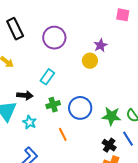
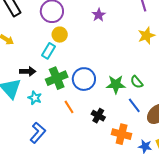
yellow circle: (90, 61) -> (60, 35), moved
green cross: (53, 105) -> (57, 78), size x1.5
black cross: (109, 145) -> (98, 116), moved

